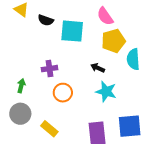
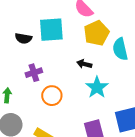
black semicircle: (46, 20) -> (23, 38), moved
cyan star: (106, 91) -> (97, 87), turned 30

